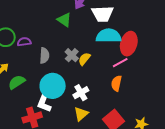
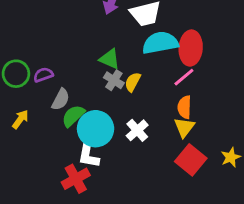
green triangle: (64, 20) -> (110, 59), moved
gray semicircle: (44, 56) -> (61, 99), moved, turned 35
green semicircle: (17, 82) -> (73, 116), moved
yellow triangle: (81, 114) -> (184, 127), moved

